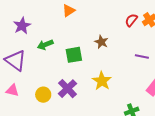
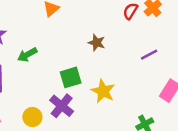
green square: (74, 55) -> (71, 77), moved
purple line: (142, 57) -> (149, 55), turned -32

